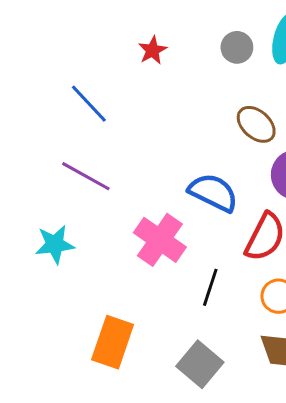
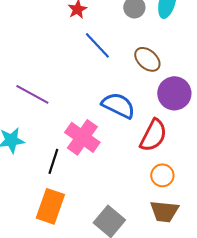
blue line: (89, 104) -> (97, 45), moved
black line: (210, 287) -> (53, 161), moved

